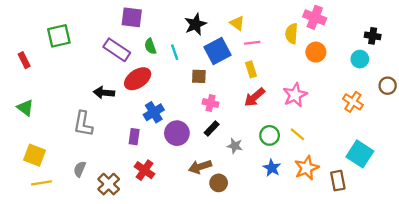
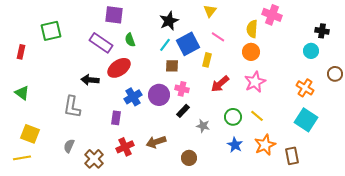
yellow triangle: (237, 23) -> (210, 11), moved, turned 32
pink line: (252, 43) -> (218, 37), turned 40
cyan line: (175, 52) -> (165, 45), moved, turned 56
orange circle: (316, 52) -> (251, 52), moved
red rectangle: (24, 60) -> (21, 52), turned 40
yellow rectangle: (251, 69) -> (207, 60), moved, turned 32
purple circle: (177, 133) -> (159, 95), moved
cyan square: (360, 154) -> (306, 120), moved
brown arrow: (200, 167) -> (156, 142), moved
red cross: (145, 170) -> (125, 147), turned 30
yellow line: (41, 183) -> (22, 158), moved

